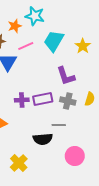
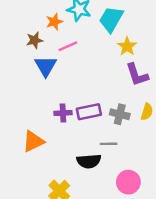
cyan trapezoid: (54, 41) -> (111, 19), moved
yellow star: (83, 46) -> (127, 46), moved
purple L-shape: (66, 76) -> (137, 75), moved

